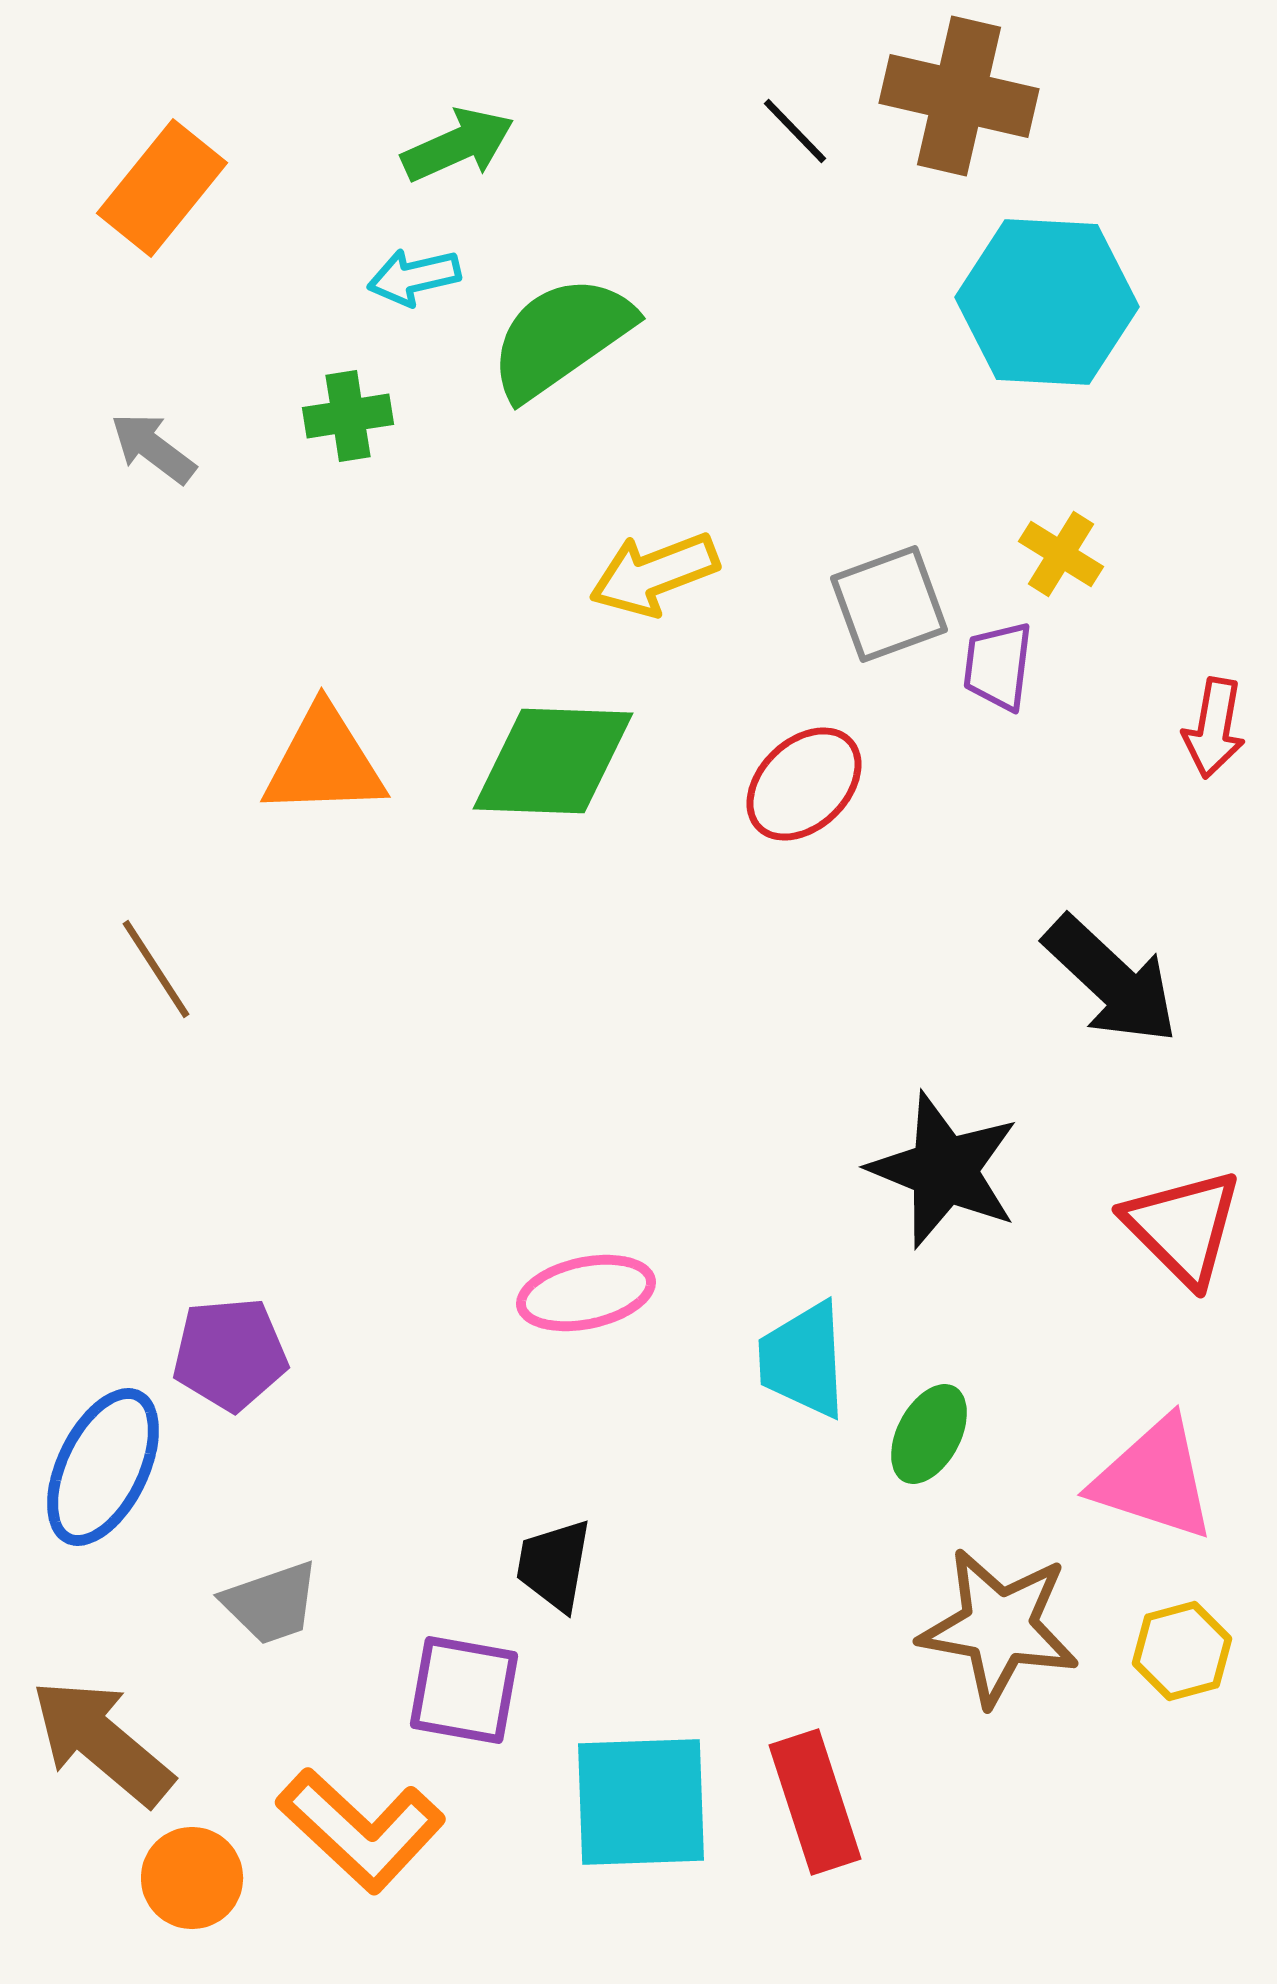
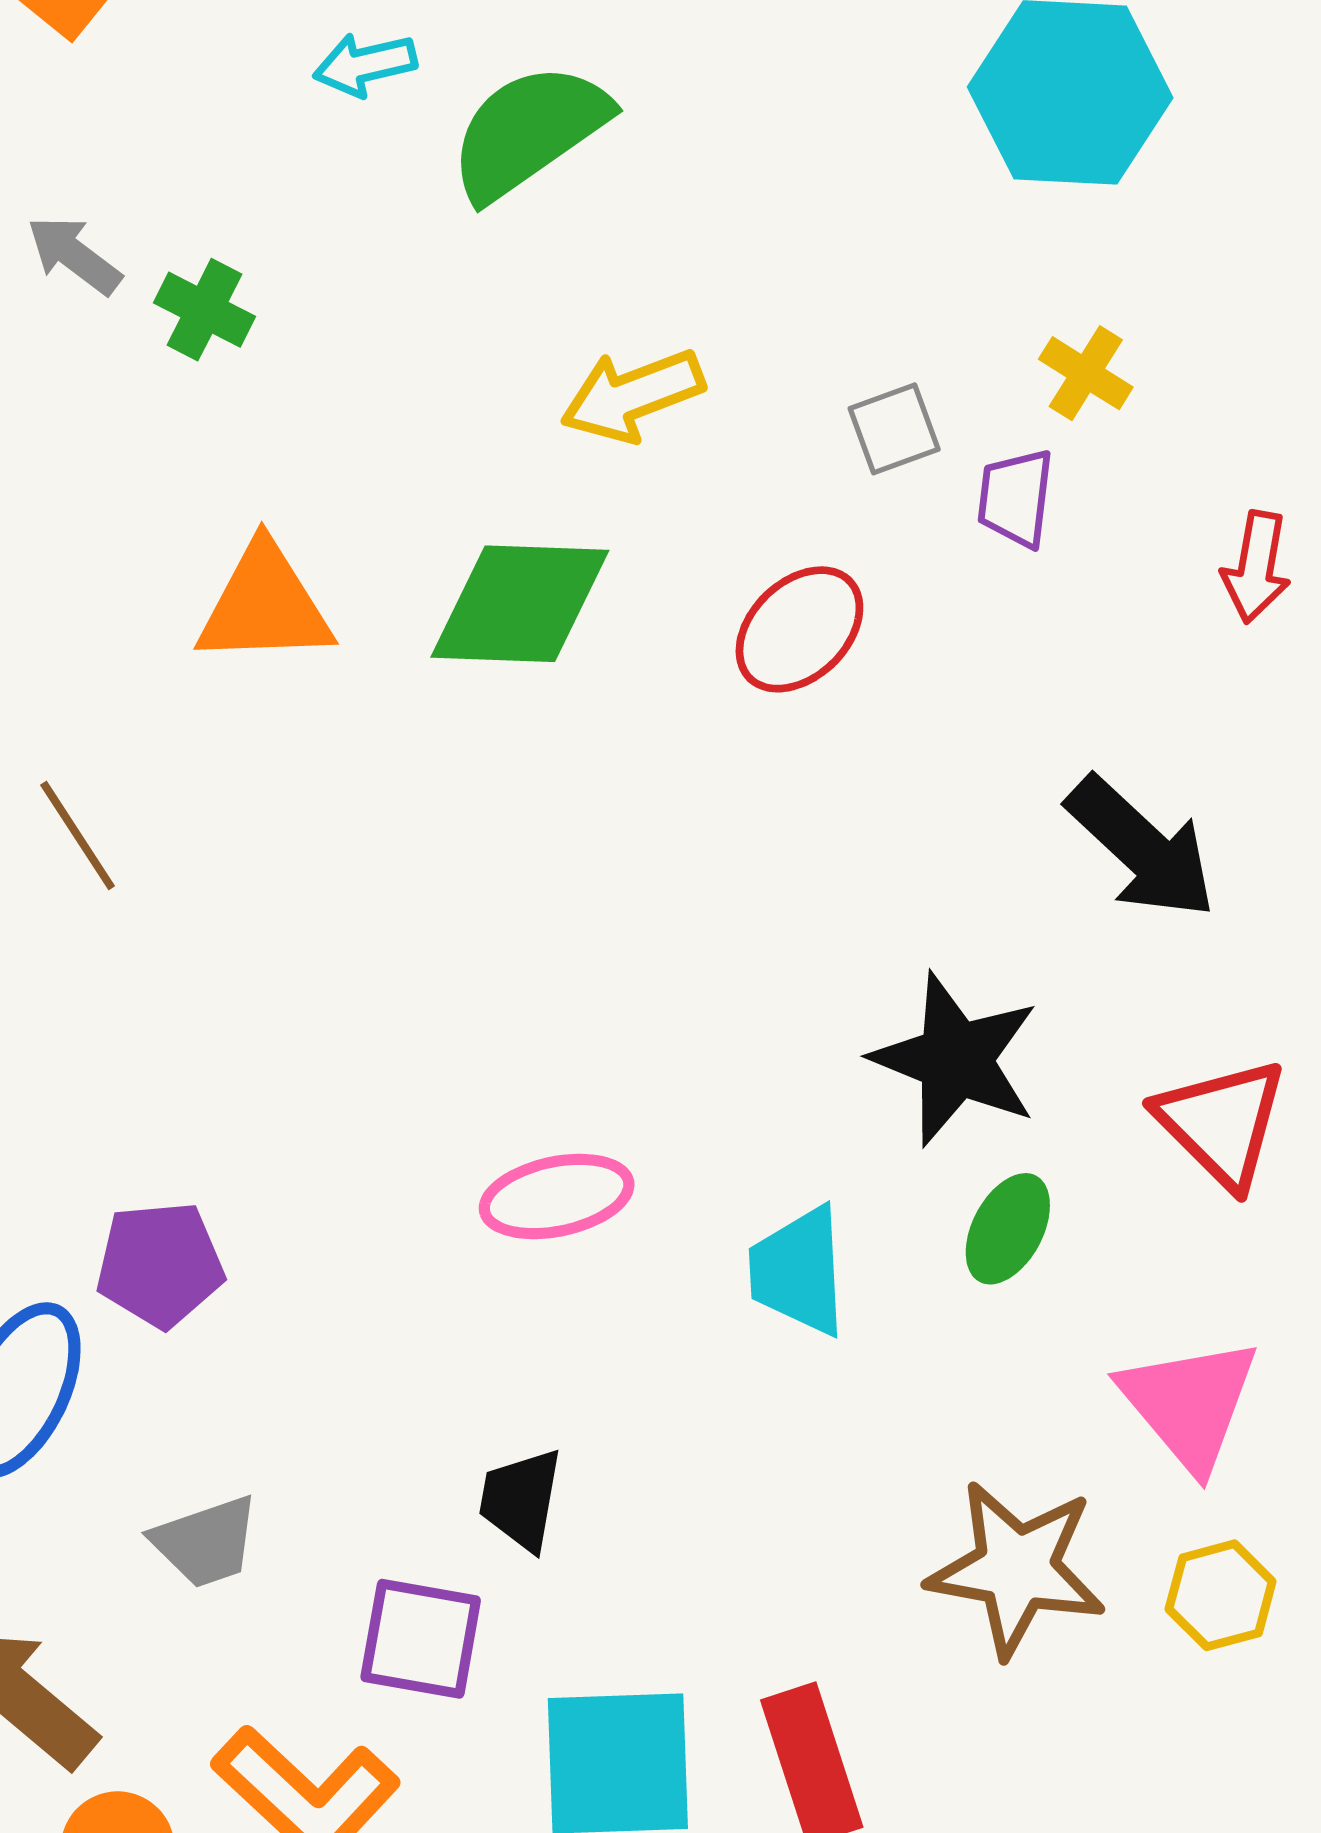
green cross: (348, 416) -> (205, 310), moved, turned 36
gray square: (889, 604) -> (894, 429), size x0.7
green ellipse: (929, 1434) -> (1008, 1229), moved
pink triangle: (1154, 1479) -> (1189, 1404), turned 32

